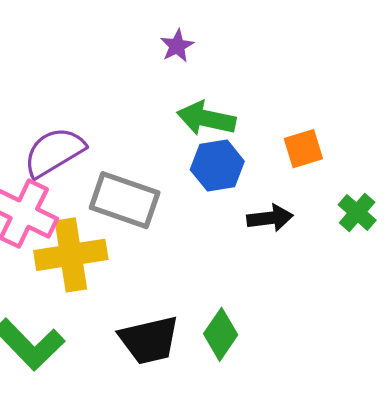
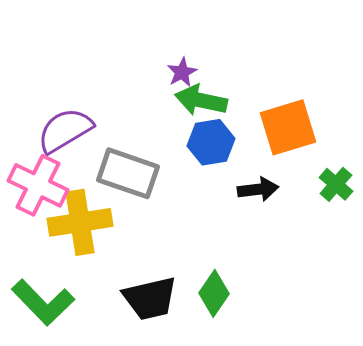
purple star: (177, 46) -> (182, 72), moved
orange square: (303, 149) -> (288, 127), size x1.6

